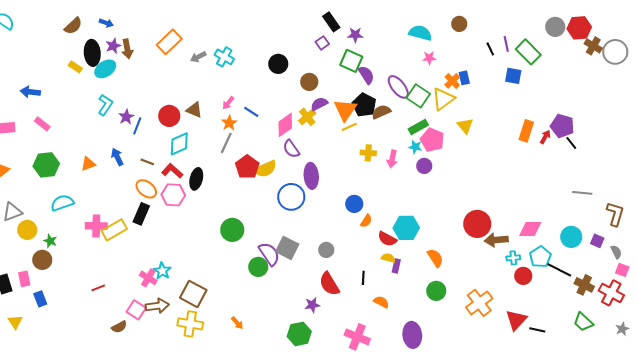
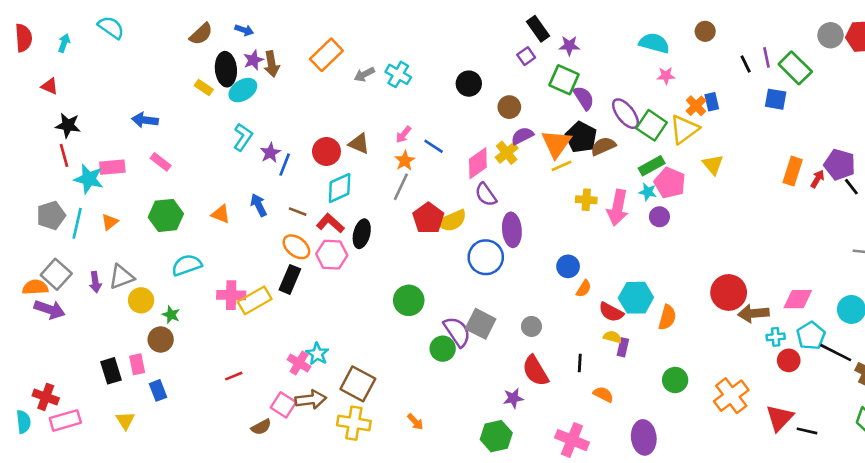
pink arrow: (392, 159) -> (618, 208), size x1.5
orange triangle: (88, 164) -> (221, 214), turned 42
orange semicircle: (435, 258) -> (667, 317), moved, turned 48

